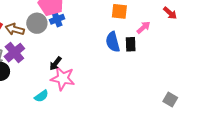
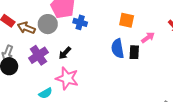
blue cross: (57, 19) -> (80, 22), moved, turned 32
purple cross: (14, 53) -> (38, 55), moved
black arrow: (55, 64) -> (65, 53), moved

